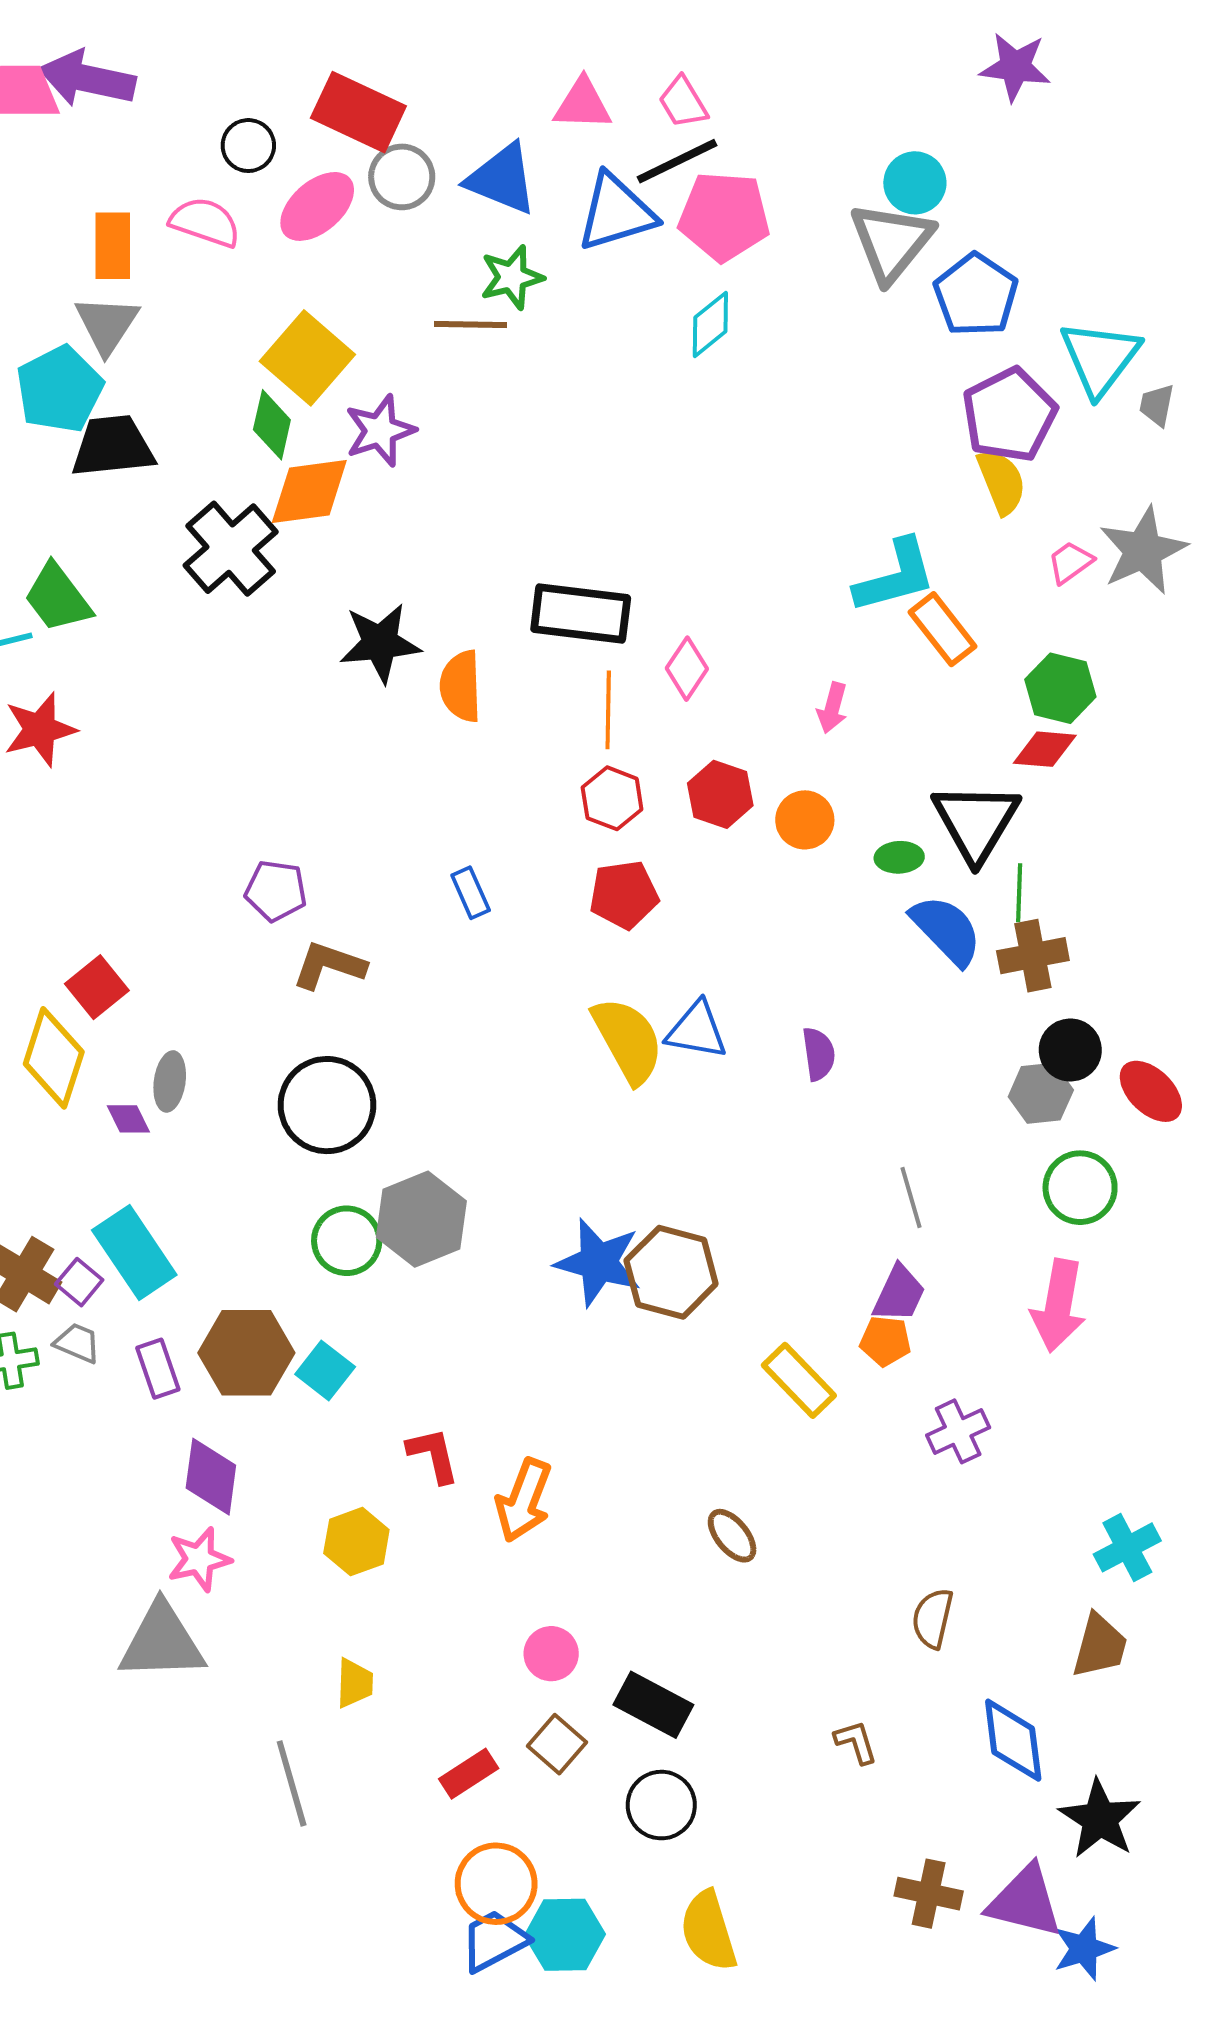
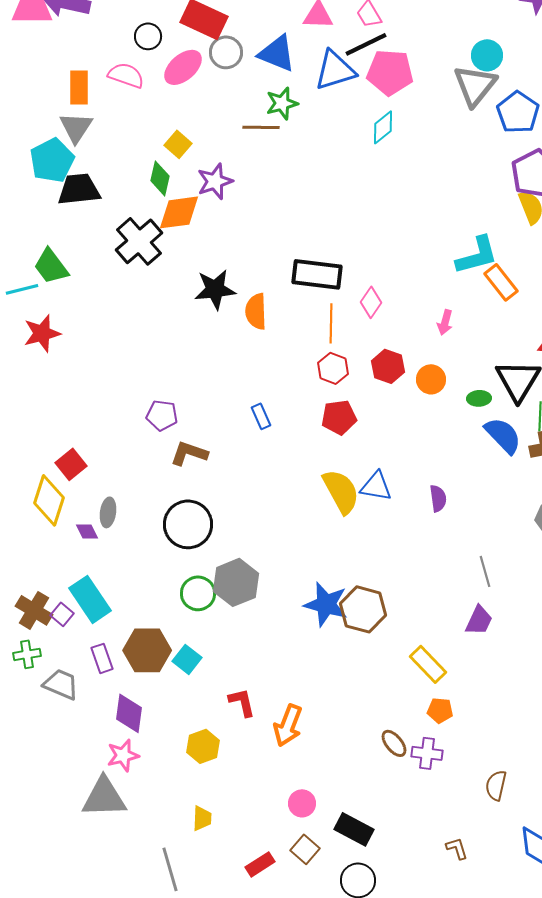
yellow square: (307, 358) -> (178, 144), size x0.6
orange pentagon: (885, 1341) -> (440, 710), moved
gray trapezoid: (77, 1343) -> (61, 684), moved, size x1.5
purple cross: (958, 1431) -> (427, 753), moved, turned 32

